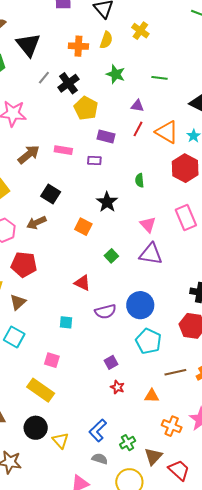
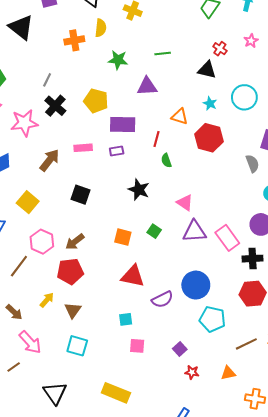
black triangle: (28, 45) -> (21, 27), moved
black cross: (68, 83) -> (55, 106), moved
purple triangle: (137, 106) -> (147, 86), size x1.5
red line: (138, 129) -> (156, 139), moved
orange triangle: (167, 132) -> (180, 117), moved, size x0.7
purple rectangle: (106, 137) -> (123, 124), size x1.4
pink rectangle: (186, 218) -> (227, 238), moved
brown arrow: (36, 223) -> (75, 242), moved
orange square: (83, 227) -> (123, 237), moved
green square: (111, 256) -> (154, 231), moved
red triangle: (82, 283) -> (133, 276), size x1.4
pink square: (52, 360) -> (137, 346), moved

